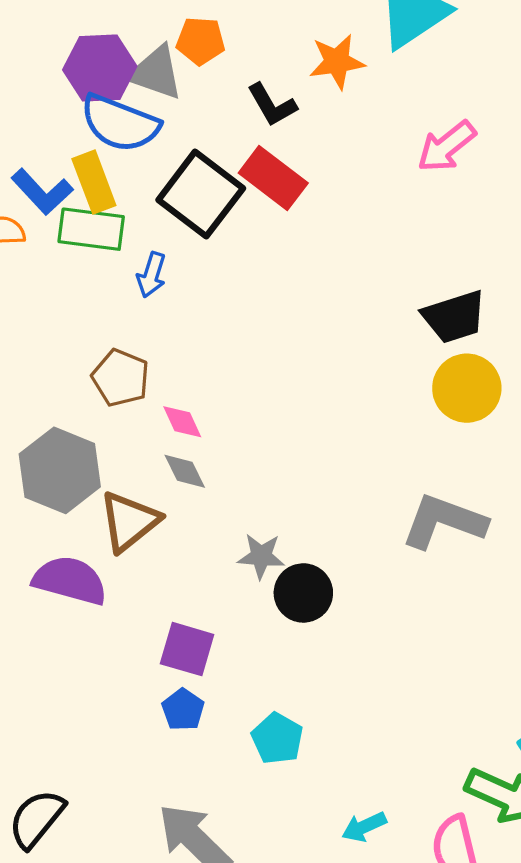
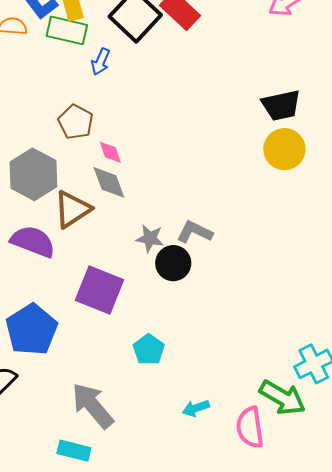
gray diamond: (185, 471) -> (109, 182), size x1.4
gray L-shape: (444, 522) -> (195, 232), moved, size x0.7
purple square: (187, 649) -> (100, 290), size x1.4
blue pentagon: (183, 710) -> (32, 330), moved, size x2.0

